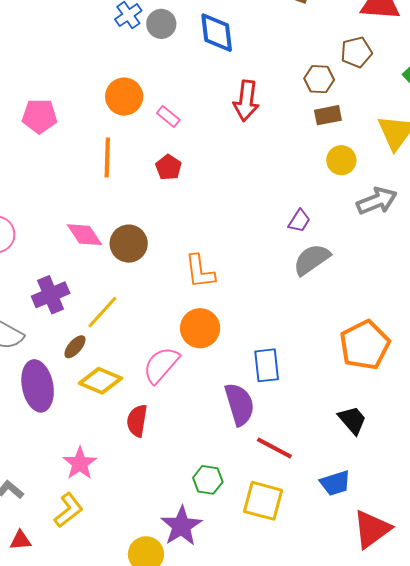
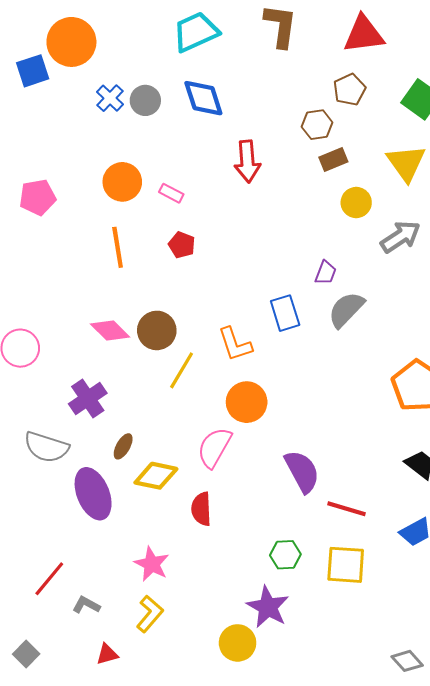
pink pentagon: (39, 116) -> (38, 197), moved
yellow line: (102, 312) -> (182, 370), moved
blue rectangle: (267, 365) -> (285, 313), moved

